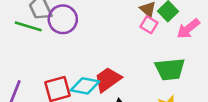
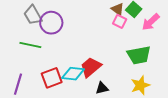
green line: (28, 26) -> (30, 45), moved

